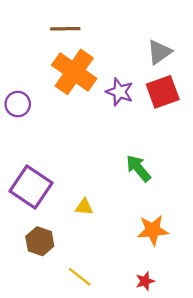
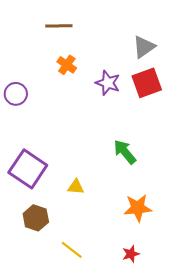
orange cross: (74, 72) -> (67, 65), size x0.5

